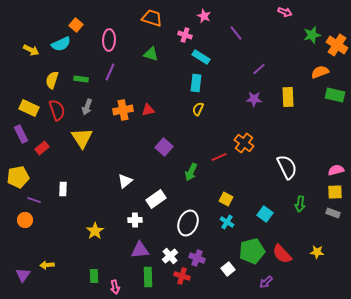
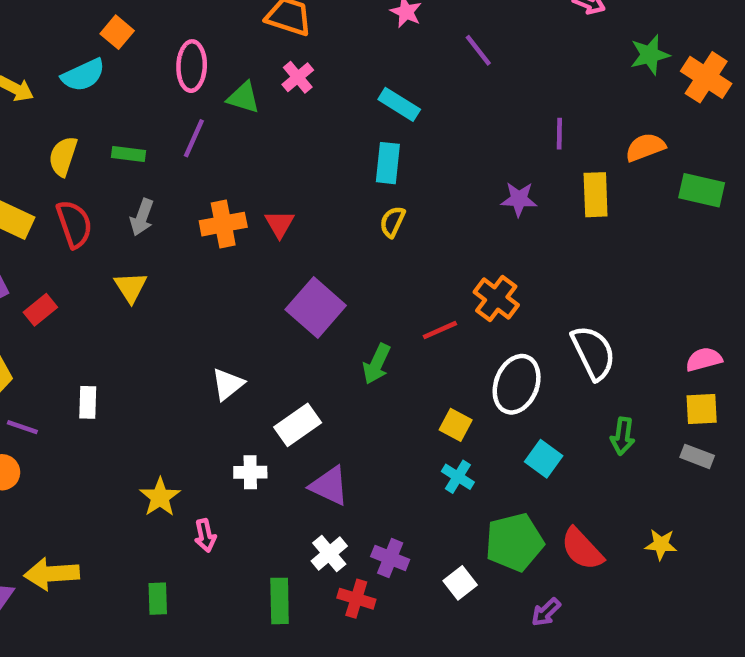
pink cross: (185, 35) -> (298, 77), moved, turned 32
green triangle: (151, 54) -> (244, 98), moved
purple line: (259, 69) -> (559, 134), moved, turned -48
orange semicircle: (320, 72) -> (645, 147), moved
red triangle: (148, 110) -> (280, 224), turned -48
yellow triangle: (82, 138) -> (131, 287), size x0.7
purple square: (164, 147) -> (316, 308), size x1.4
white ellipse: (188, 223) -> (517, 384), moved
purple triangle: (140, 250) -> (329, 486), moved, turned 30
yellow arrow: (47, 265) -> (52, 574), size x1.6
pink arrow: (115, 287) -> (205, 535), moved

